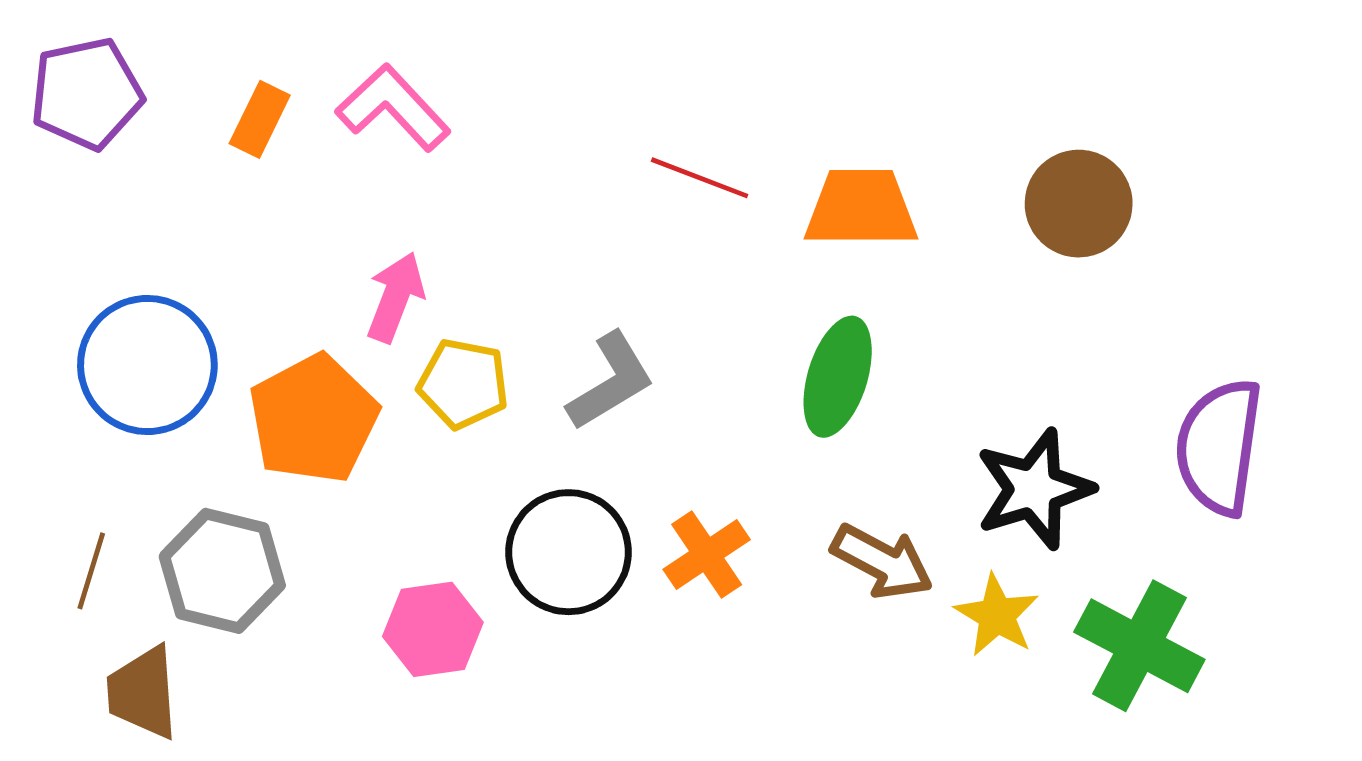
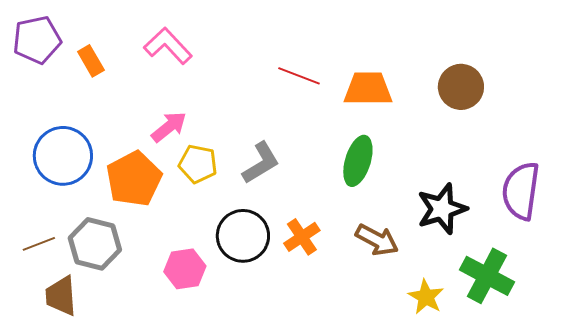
orange rectangle: (260, 119) -> (91, 61), moved, turned -56
pink arrow: (395, 297) -> (169, 127), turned 30
brown line: (91, 571) -> (39, 244), turned 52
yellow star: (997, 615) -> (426, 297), moved

